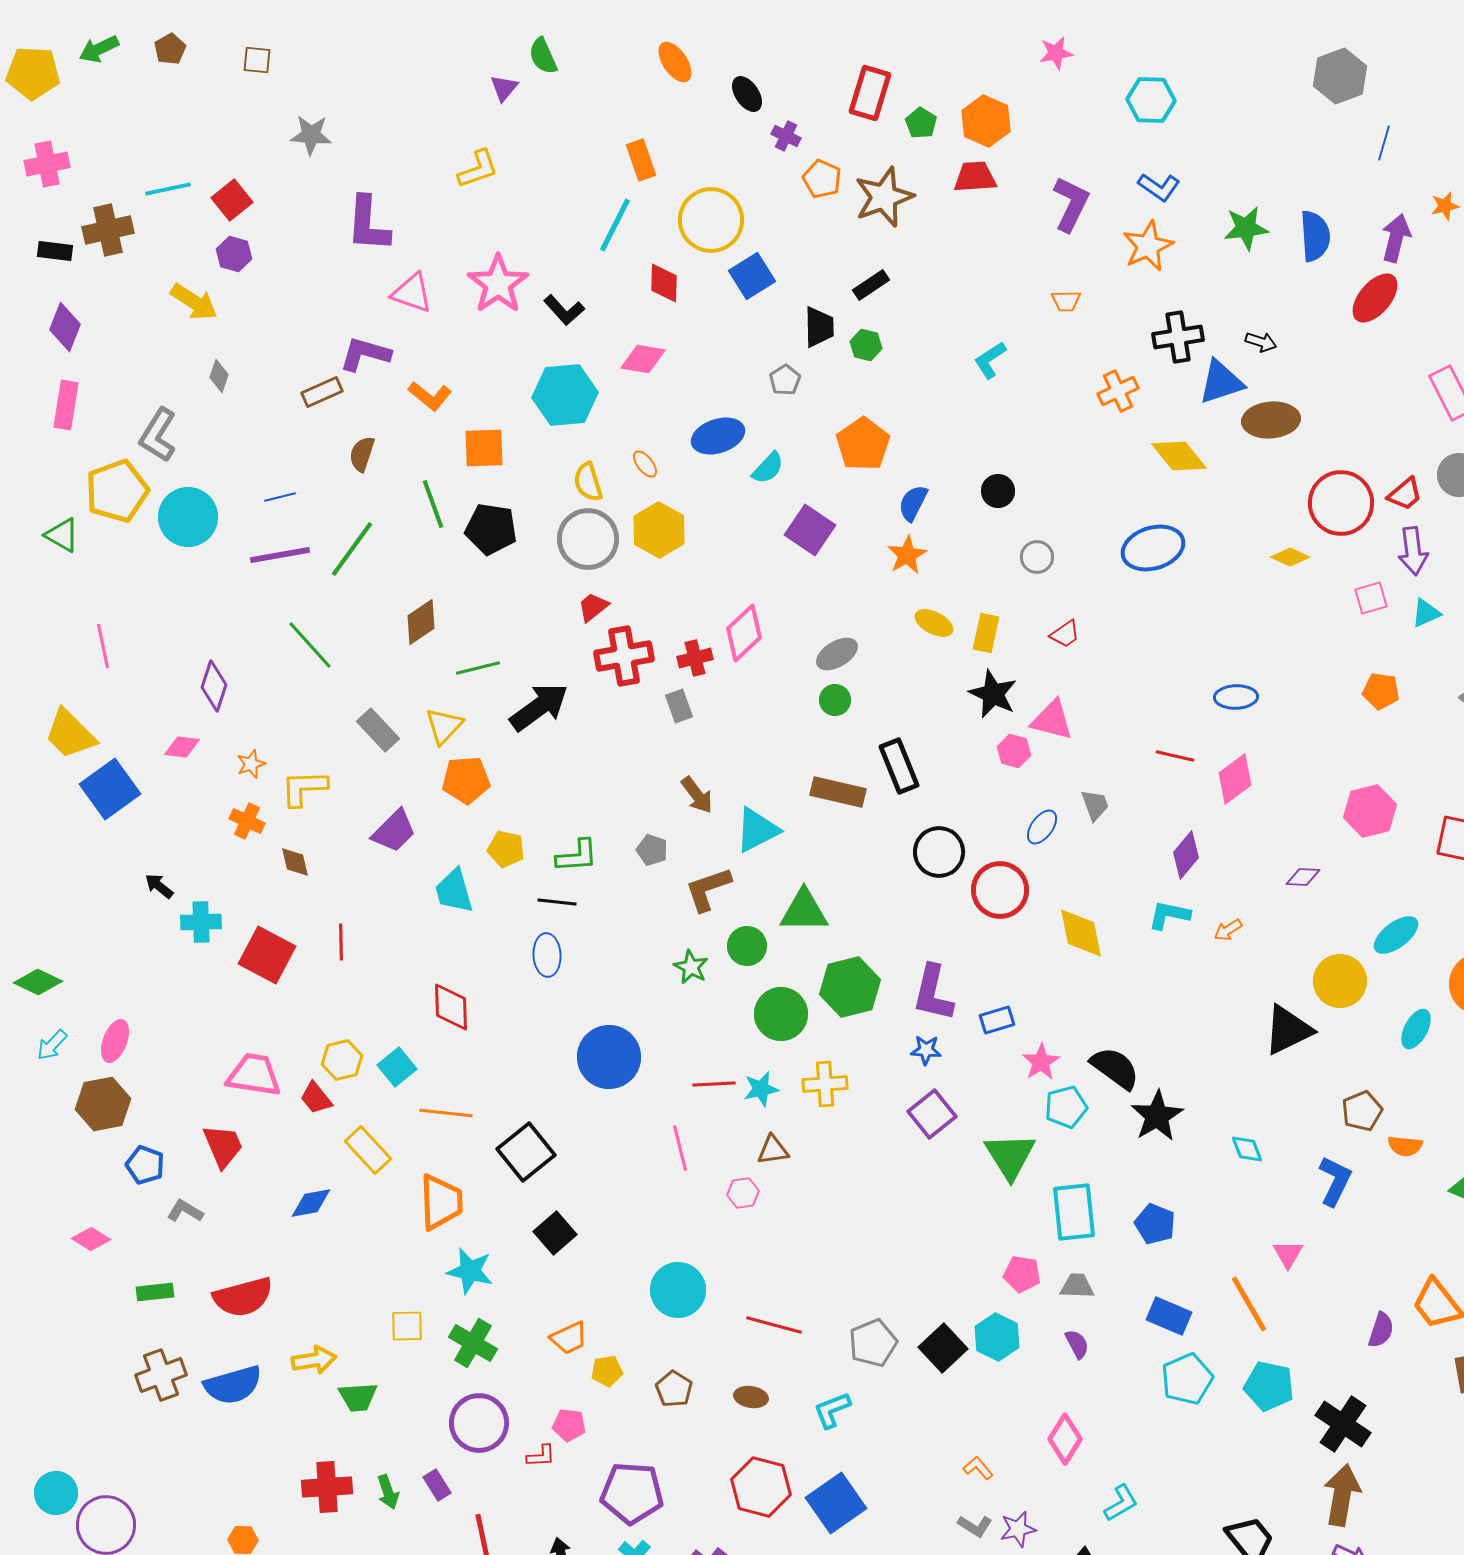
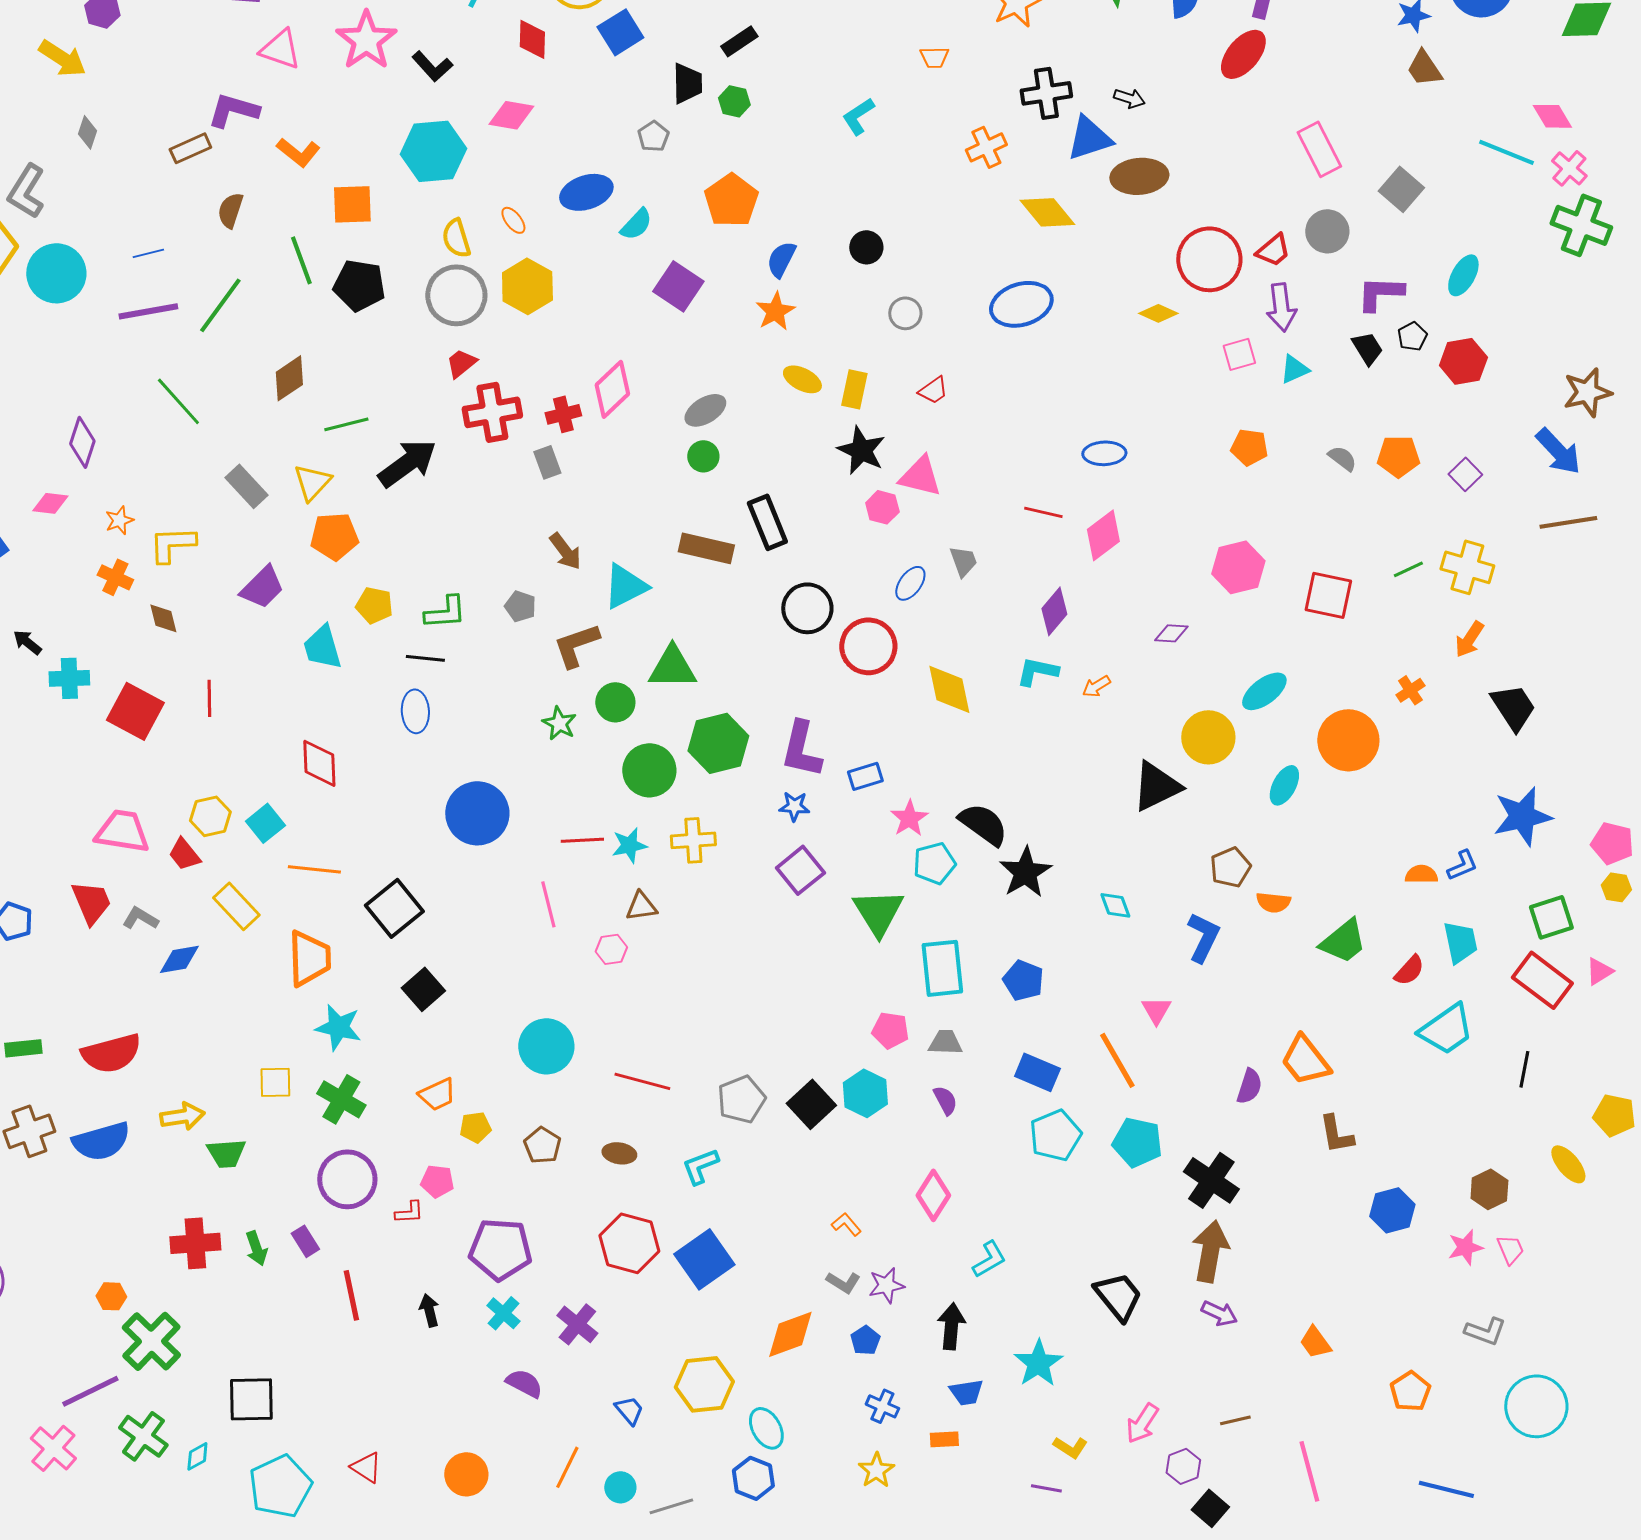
gray L-shape: (185, 1211) -> (140, 918), moved

